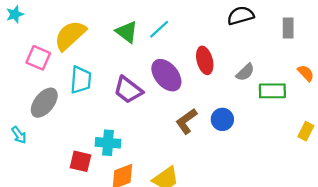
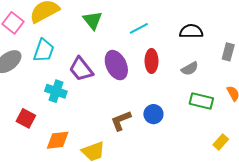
cyan line: (159, 29) -> (139, 28), moved
gray semicircle: (245, 72) -> (190, 69), moved
brown L-shape: (186, 121) -> (121, 121), moved
cyan cross: (108, 143) -> (56, 91), moved

